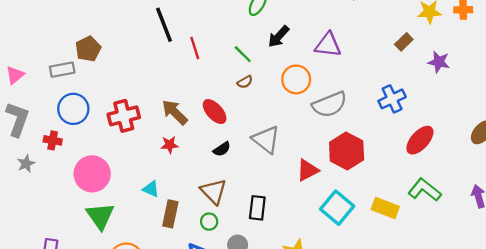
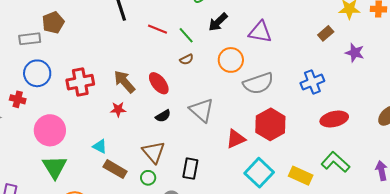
red line: (195, 48) -> (157, 29), moved, turned -54
red ellipse: (420, 140) -> (334, 119), turned 32
brown rectangle: (170, 214) -> (115, 169), turned -75

